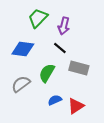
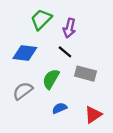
red triangle: (76, 106) -> (93, 115), moved

